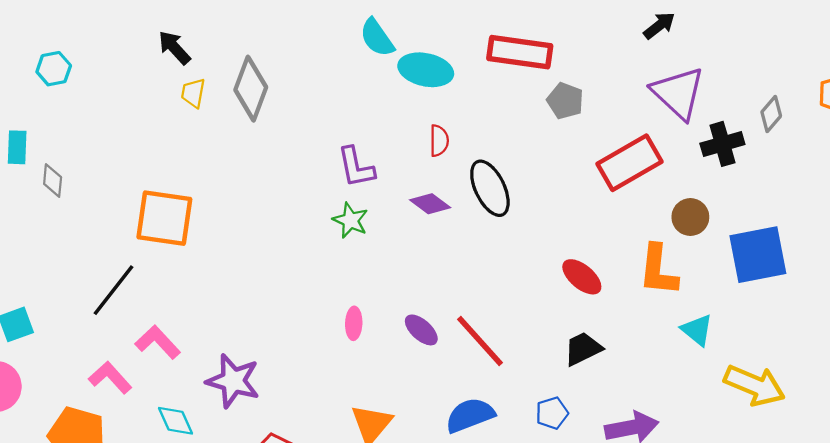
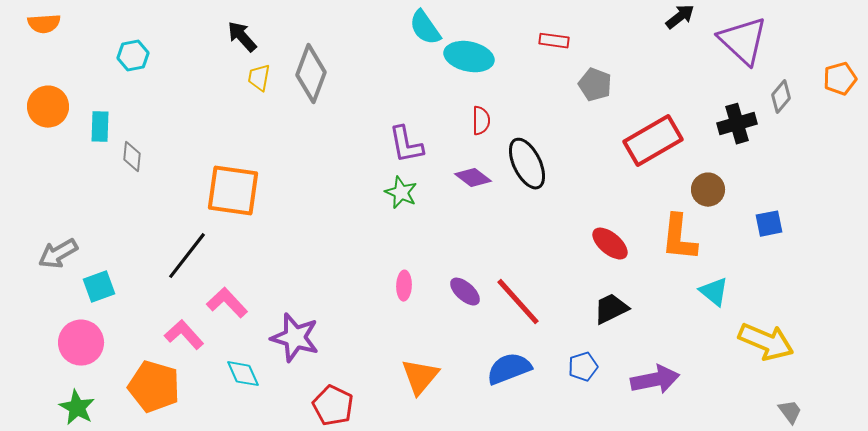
red rectangle: (520, 52) -> (554, 41), size x0.5
purple triangle: (678, 93) -> (743, 41), moved
blue square: (758, 255) -> (769, 224), size x0.5

